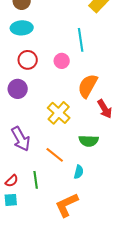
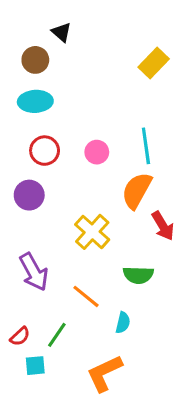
cyan line: (81, 40) -> (146, 146), moved
green line: (36, 180) -> (57, 335), turned 42
cyan square: (11, 200) -> (35, 366), moved

